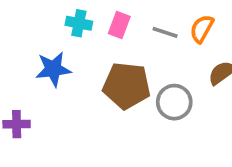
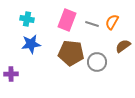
cyan cross: (79, 23) -> (27, 19), moved
pink rectangle: (119, 25) -> (67, 20), size x1.5

